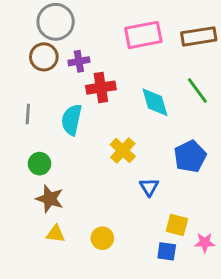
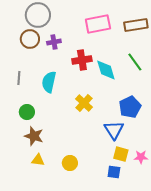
red cross: (101, 88) -> (82, 60), moved
blue triangle: (149, 187) -> (114, 130), moved, size x1.5
pink star: (205, 243) -> (141, 157), moved

